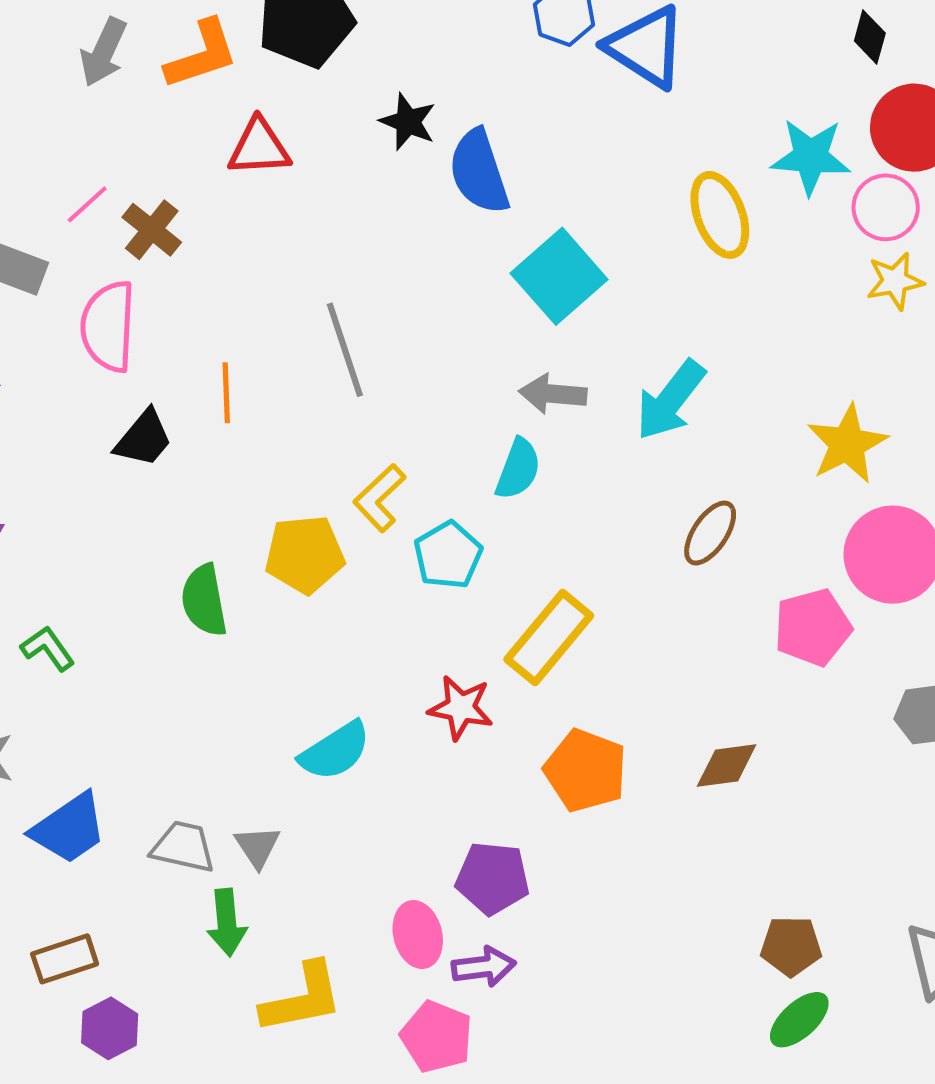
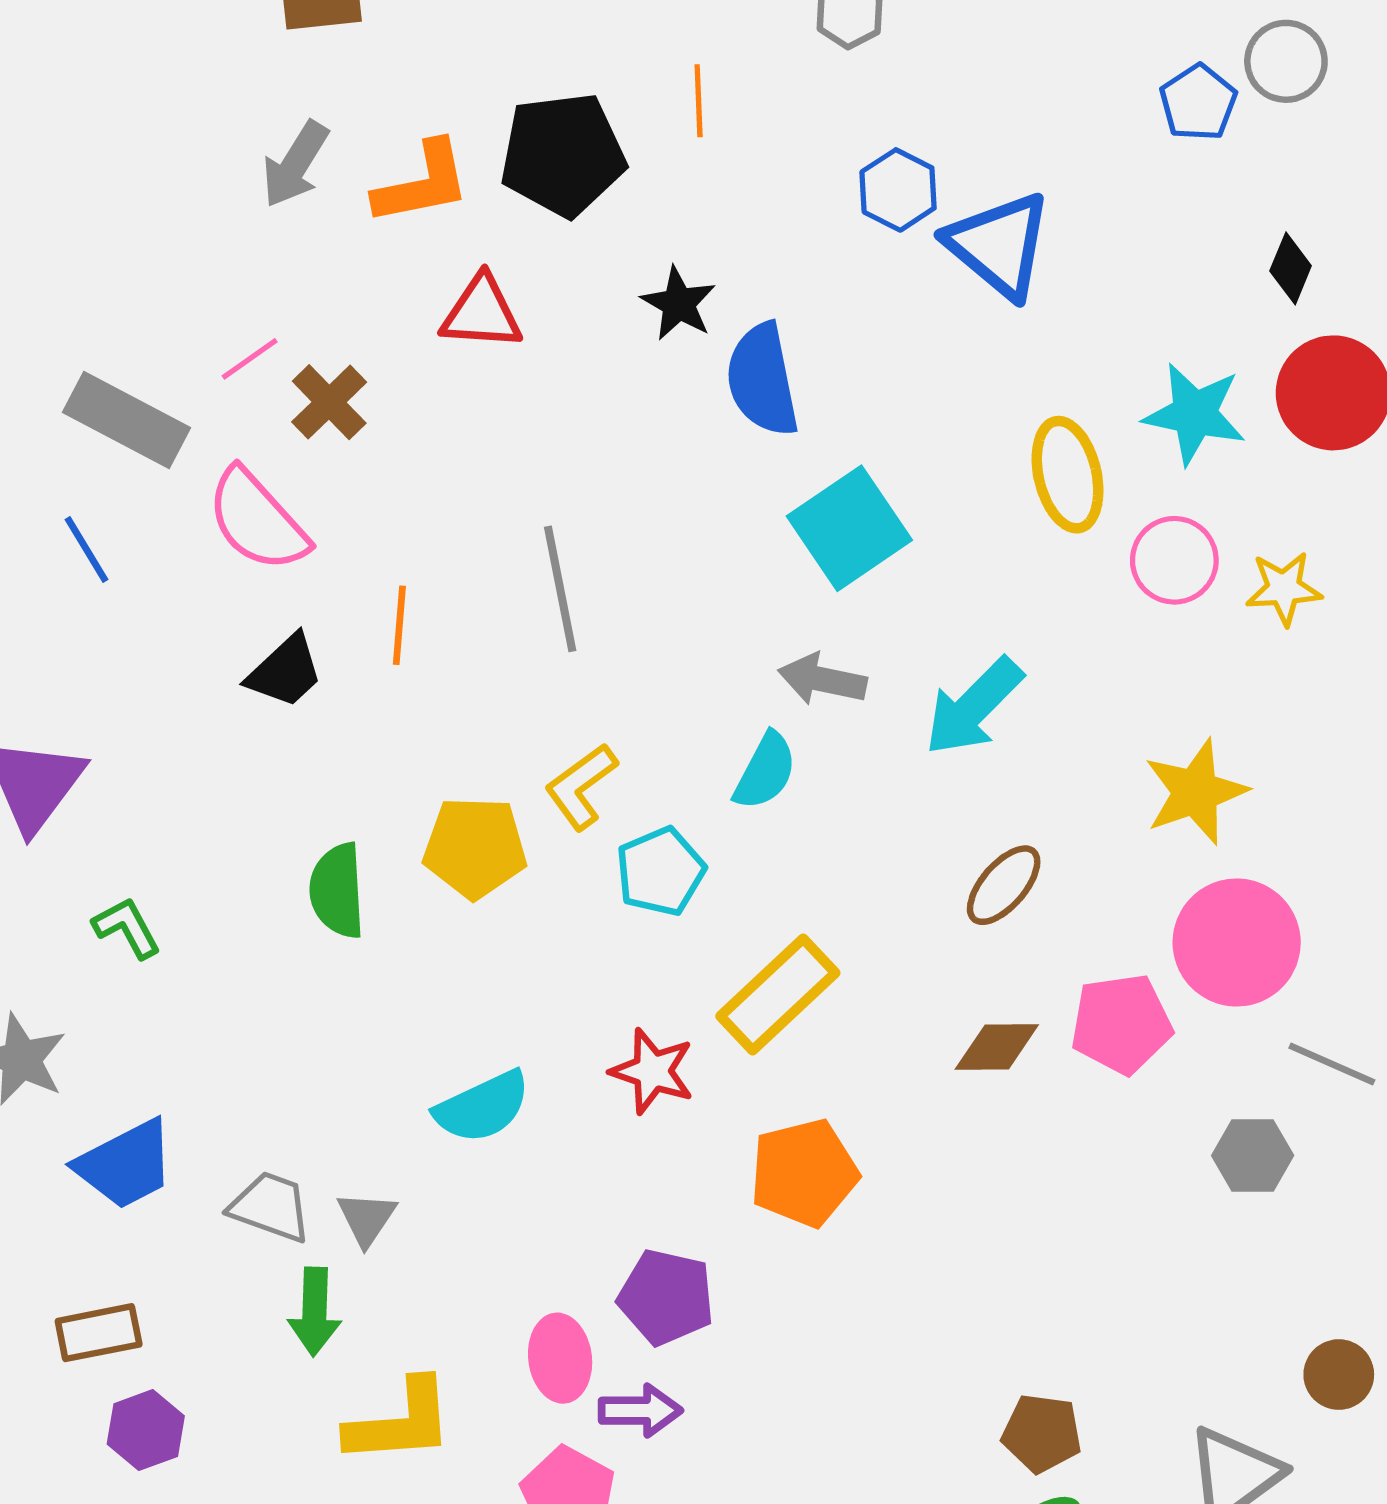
pink circle: (886, 207) -> (1174, 560), moved
pink semicircle: (108, 326) -> (257, 520), turned -52
brown diamond: (727, 765) -> (997, 1047), moved
orange pentagon: (586, 771) -> (804, 1173), turned 30

